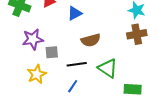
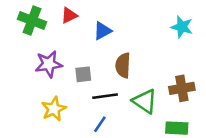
brown cross: (137, 34) -> (182, 88), moved
brown semicircle: (91, 40) -> (123, 65), turned 108
gray square: (52, 52) -> (83, 74), moved

